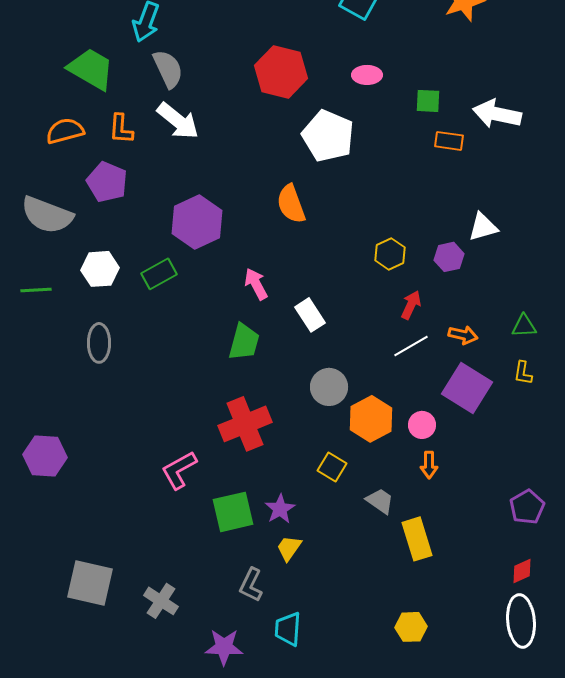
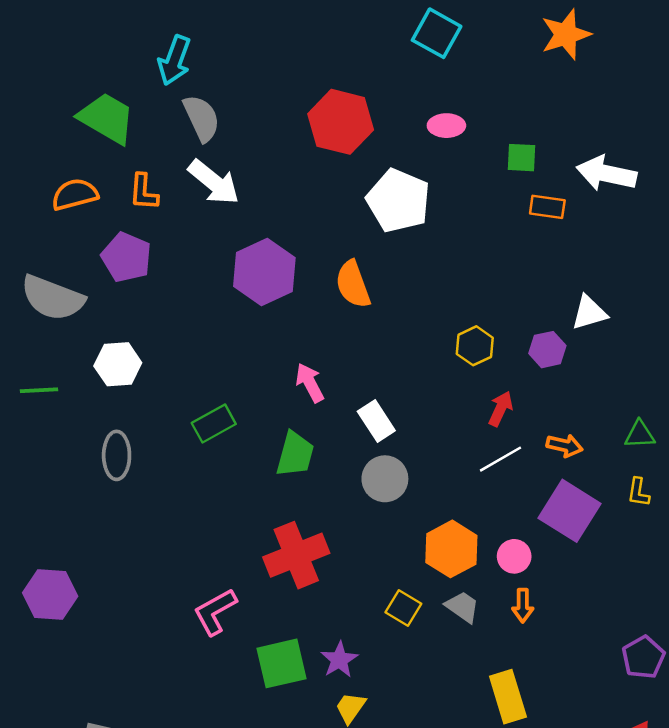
purple hexagon: (197, 222) -> (264, 272), moved
green rectangle: (159, 274) -> (214, 423), moved
gray circle: (329, 387) -> (385, 479), moved
gray trapezoid: (380, 501) -> (462, 607), moved

